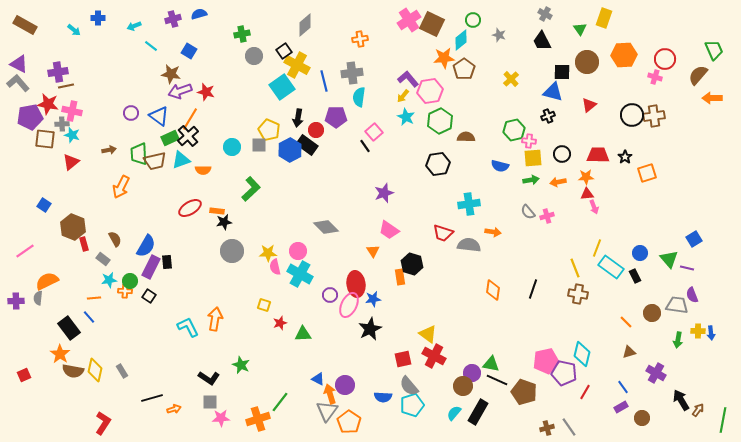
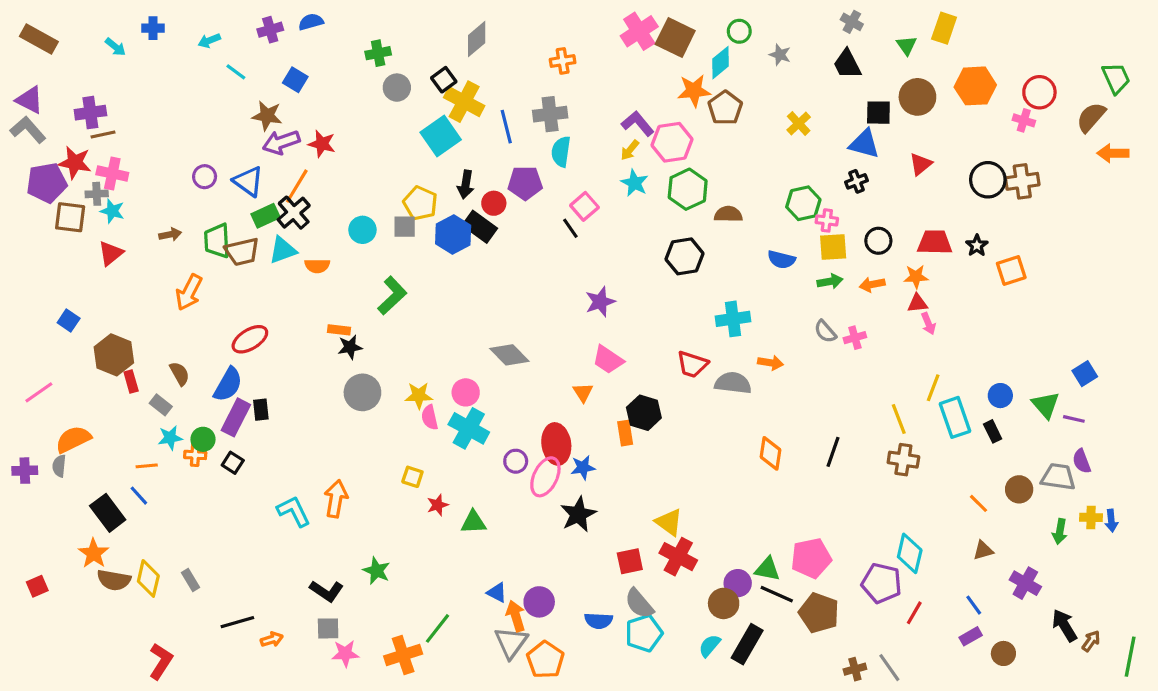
red ellipse: (190, 208) -> (250, 339), moved
cyan rectangle: (611, 267) -> (955, 417), turned 35
pink pentagon: (546, 361) -> (811, 558), moved

